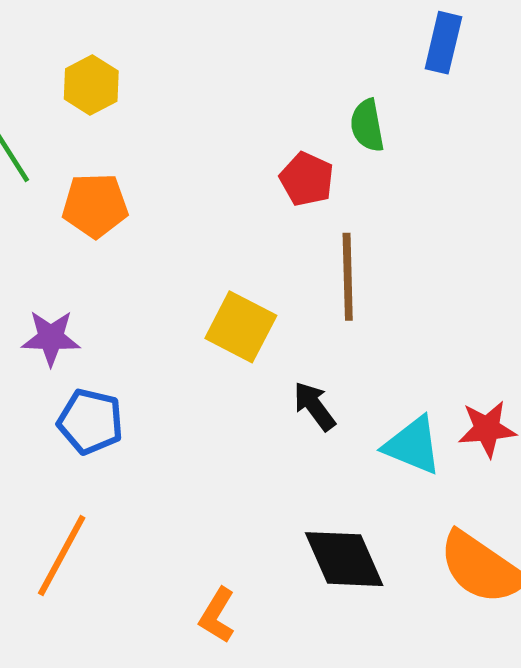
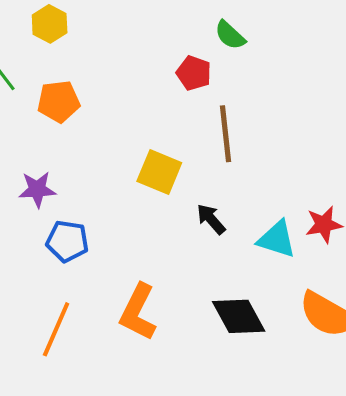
green semicircle: (367, 126) -> (230, 35), turned -32
orange L-shape: (217, 615) -> (138, 312), moved, size x1.6

